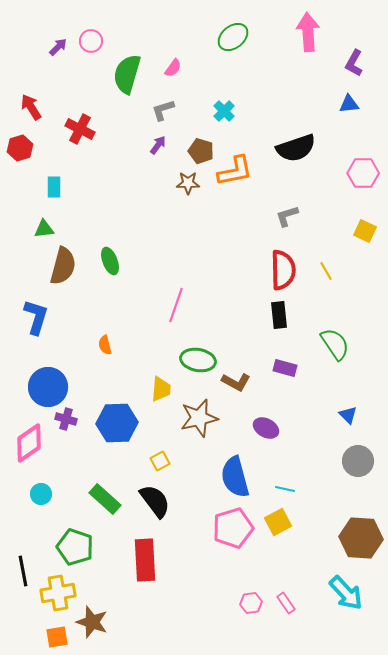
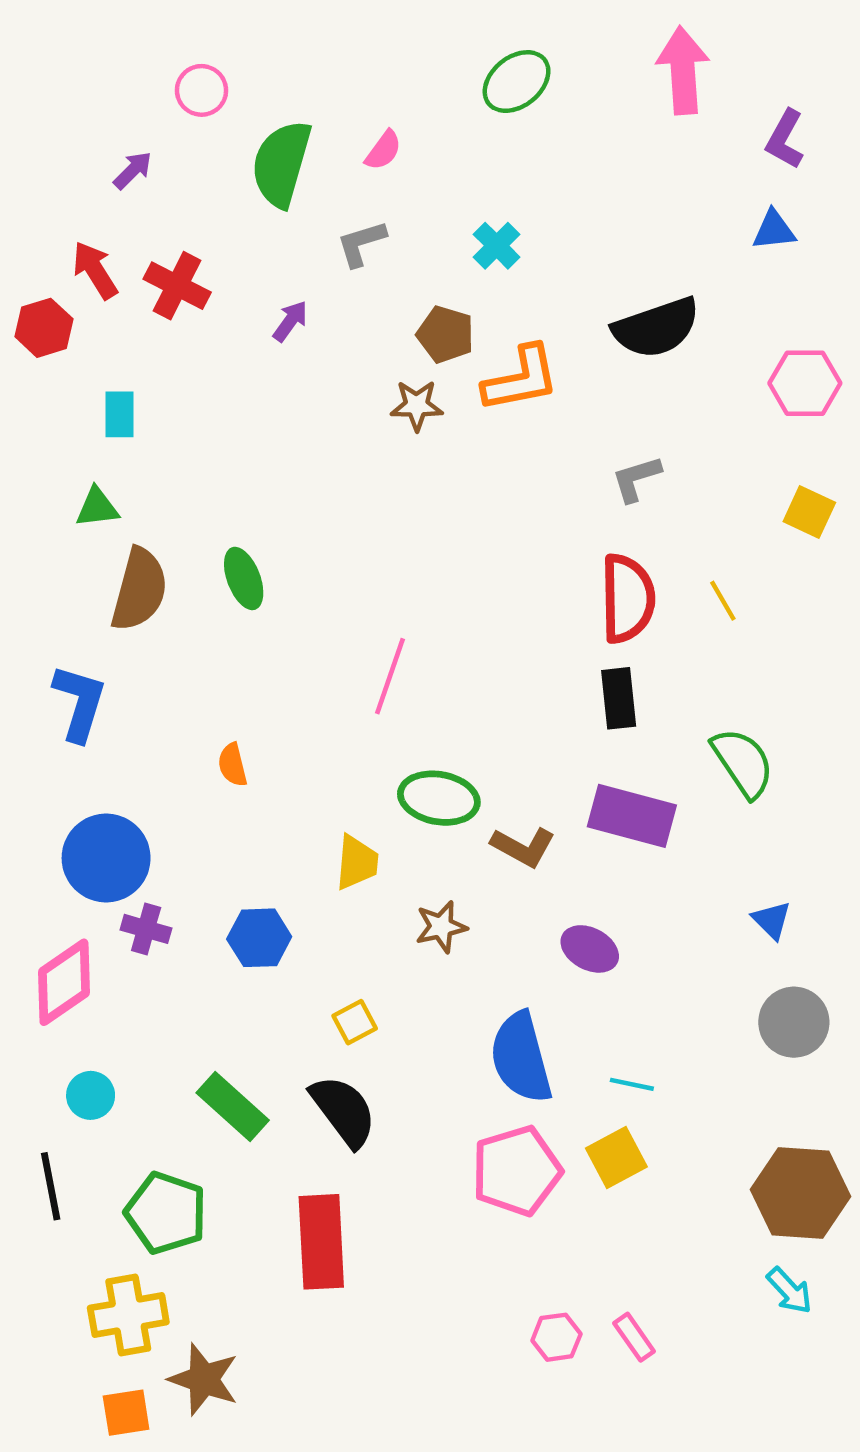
purple arrow: (58, 47) -> (133, 170), moved
red arrow: (31, 107) -> (95, 270), moved
purple arrow: (158, 145) -> (290, 321), moved
purple rectangle: (285, 368) -> (632, 816), size x1.6
brown star: (199, 418) -> (441, 927), size x0.6
blue hexagon: (117, 423) -> (259, 938), size x0.7
black line: (23, 571) -> (51, 1186), moved
cyan arrow: (346, 593) -> (789, 1291), moved, size x0.6

